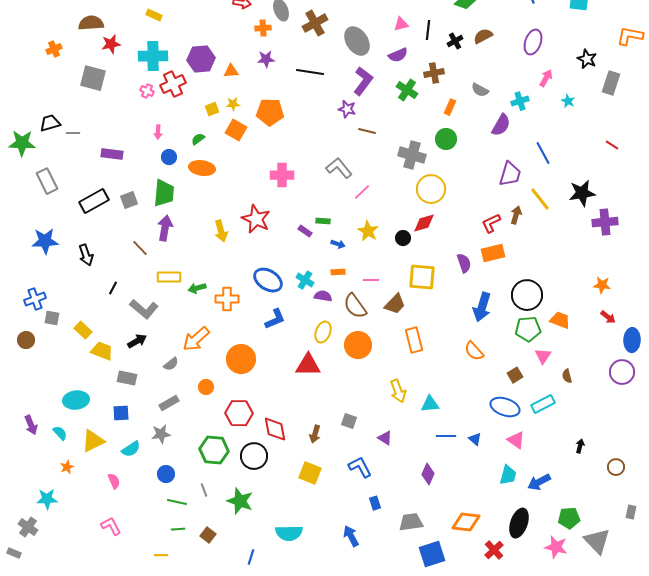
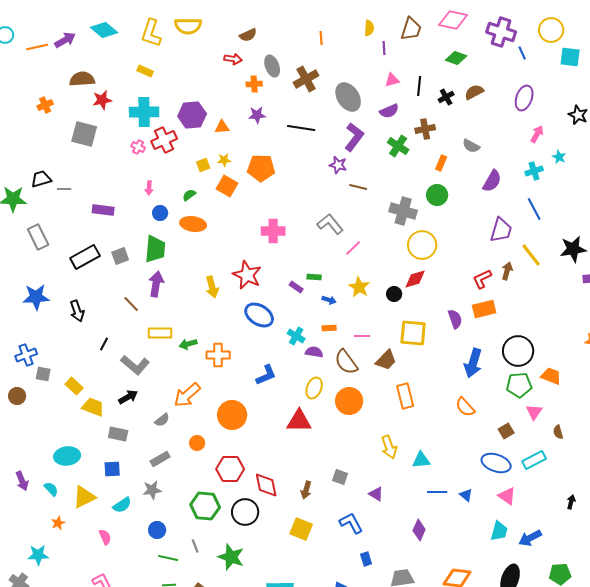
cyan cross: (520, 101) -> (534, 171), moved
blue ellipse: (268, 280) -> (259, 315), moved

